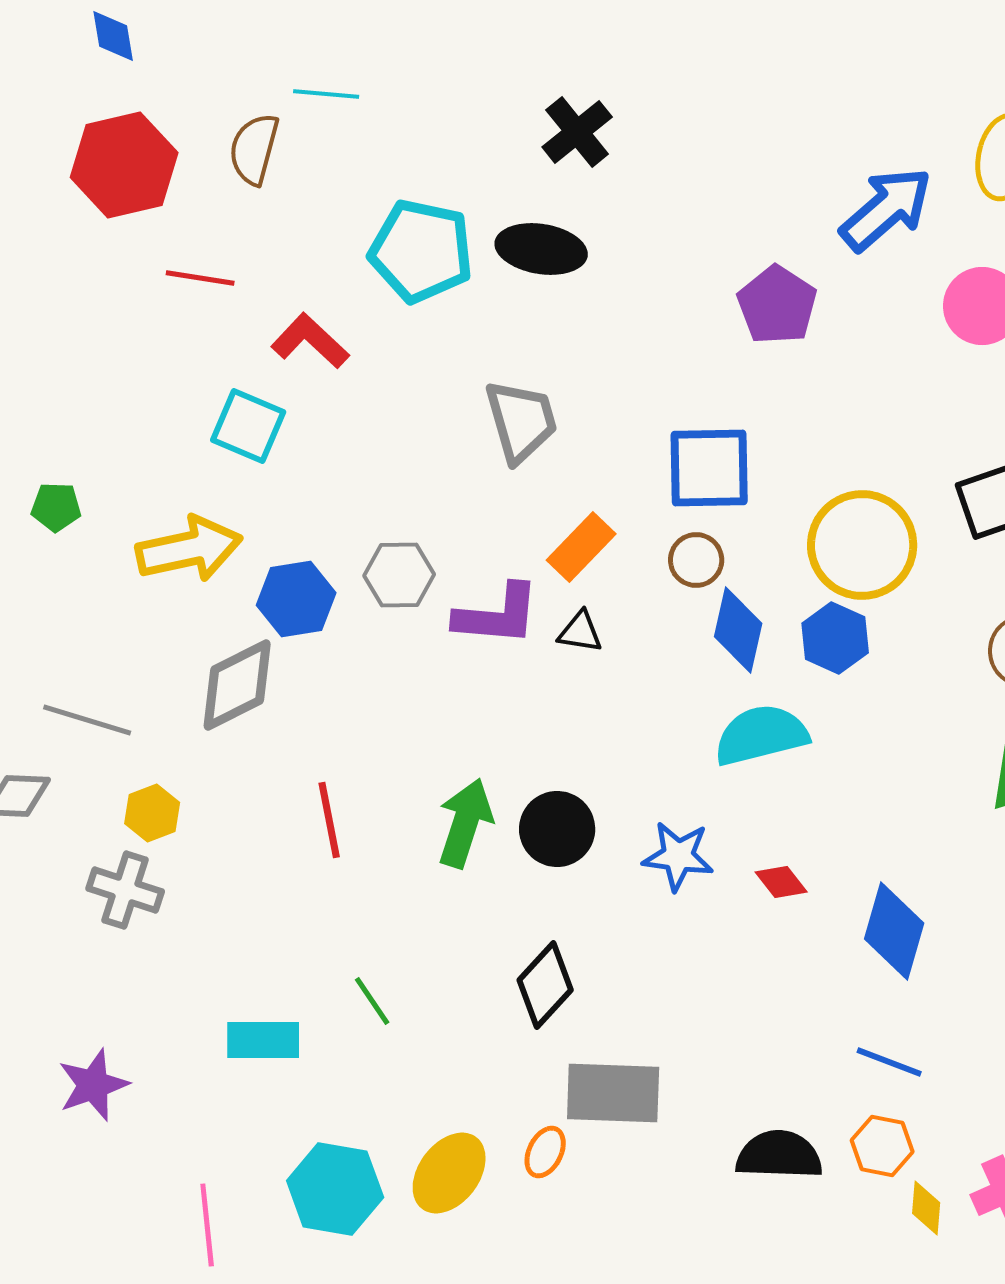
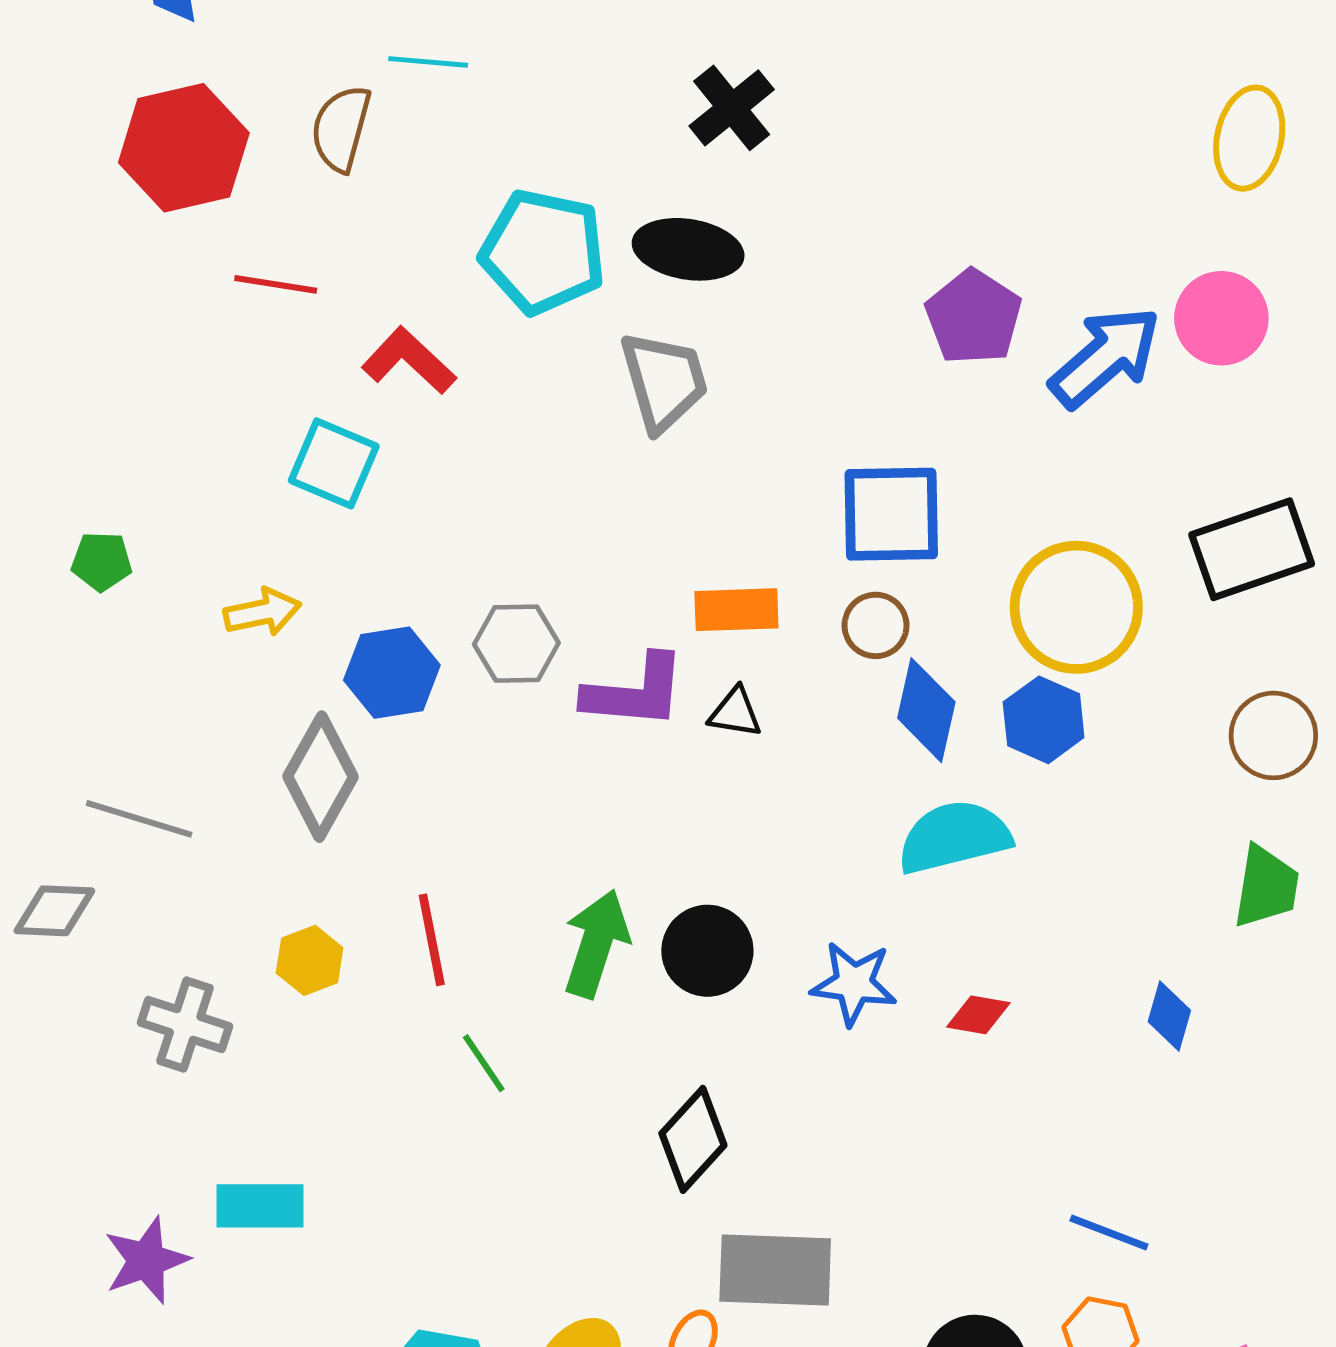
blue arrow: (886, 209) -> (1105, 357), moved
gray trapezoid: (521, 421) -> (664, 381), moved
orange rectangle: (581, 547) -> (736, 610), turned 44
yellow arrow: (189, 549) -> (262, 612), size x0.6
gray diamond: (237, 685) -> (320, 777), turned -34
yellow hexagon: (152, 813) -> (310, 960), moved
red diamond: (781, 882) -> (978, 1015), turned -42
blue diamond: (894, 931) -> (1169, 1016), moved, size x0.6
green line: (372, 1001) -> (484, 1063), moved
cyan rectangle: (263, 1040) -> (260, 1206), moved

